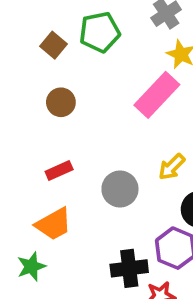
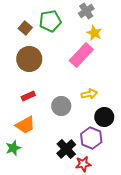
brown circle: (61, 102) -> (29, 59), size x1.6
yellow arrow: (172, 167) -> (89, 94), turned -147
black cross: (129, 268) -> (66, 149), turned -36

